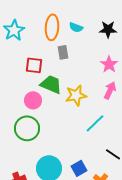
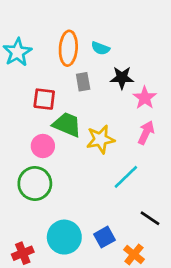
black star: (108, 29) -> (122, 78), moved

